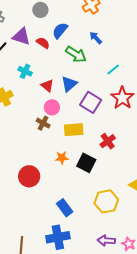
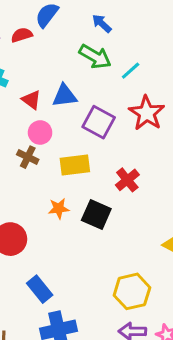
red semicircle: (43, 43) -> (22, 35), turned -48
green arrow: (76, 54) -> (95, 57), moved
blue triangle: (69, 84) -> (65, 96), turned 36
yellow hexagon: (106, 201) -> (132, 291), moved
blue rectangle: (65, 208) -> (40, 289), moved

